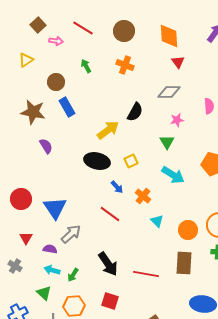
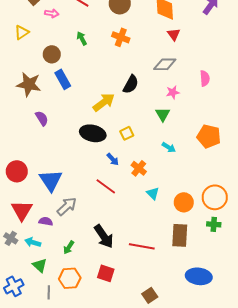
cyan arrow: (173, 175) -> (169, 147), size x0.6
red triangle: (26, 238) -> (22, 210), size x1.6
cyan arrow: (52, 270) -> (33, 242), moved

